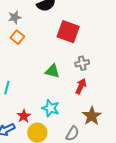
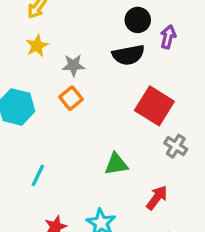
gray cross: (82, 63) -> (176, 146), moved, turned 32
green triangle: (52, 71) -> (116, 164), turned -35

